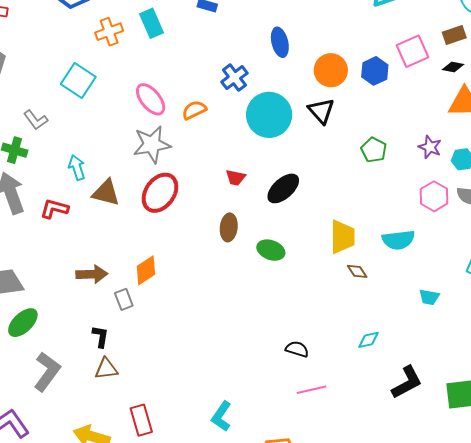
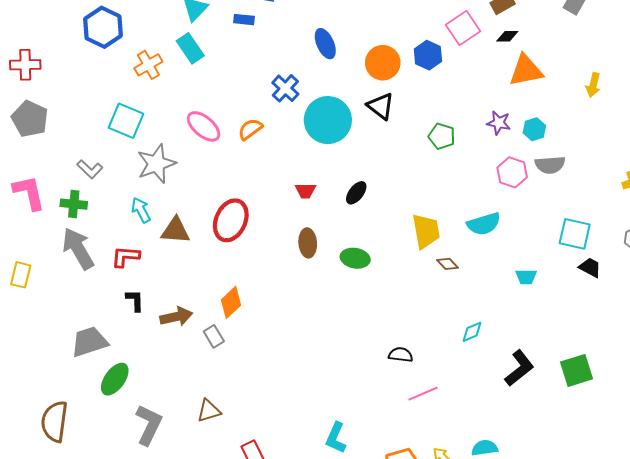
gray star: (152, 144) -> (156, 164), moved
black ellipse: (283, 188) -> (356, 193), size x0.7
black L-shape: (100, 337) -> (135, 300), moved

